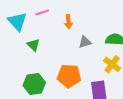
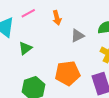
green triangle: (33, 45) -> (25, 48), turned 48

